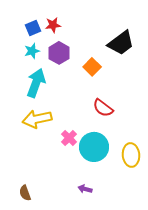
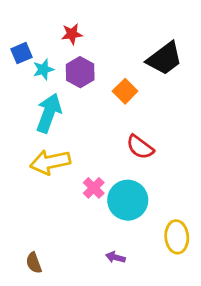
blue square: (33, 28) -> (22, 53), moved
yellow ellipse: (131, 155) -> (177, 237), moved

